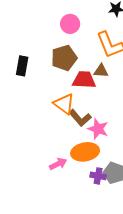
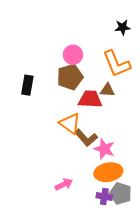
pink circle: (70, 24) -> (73, 55), moved
orange ellipse: (85, 152) -> (108, 172), moved

